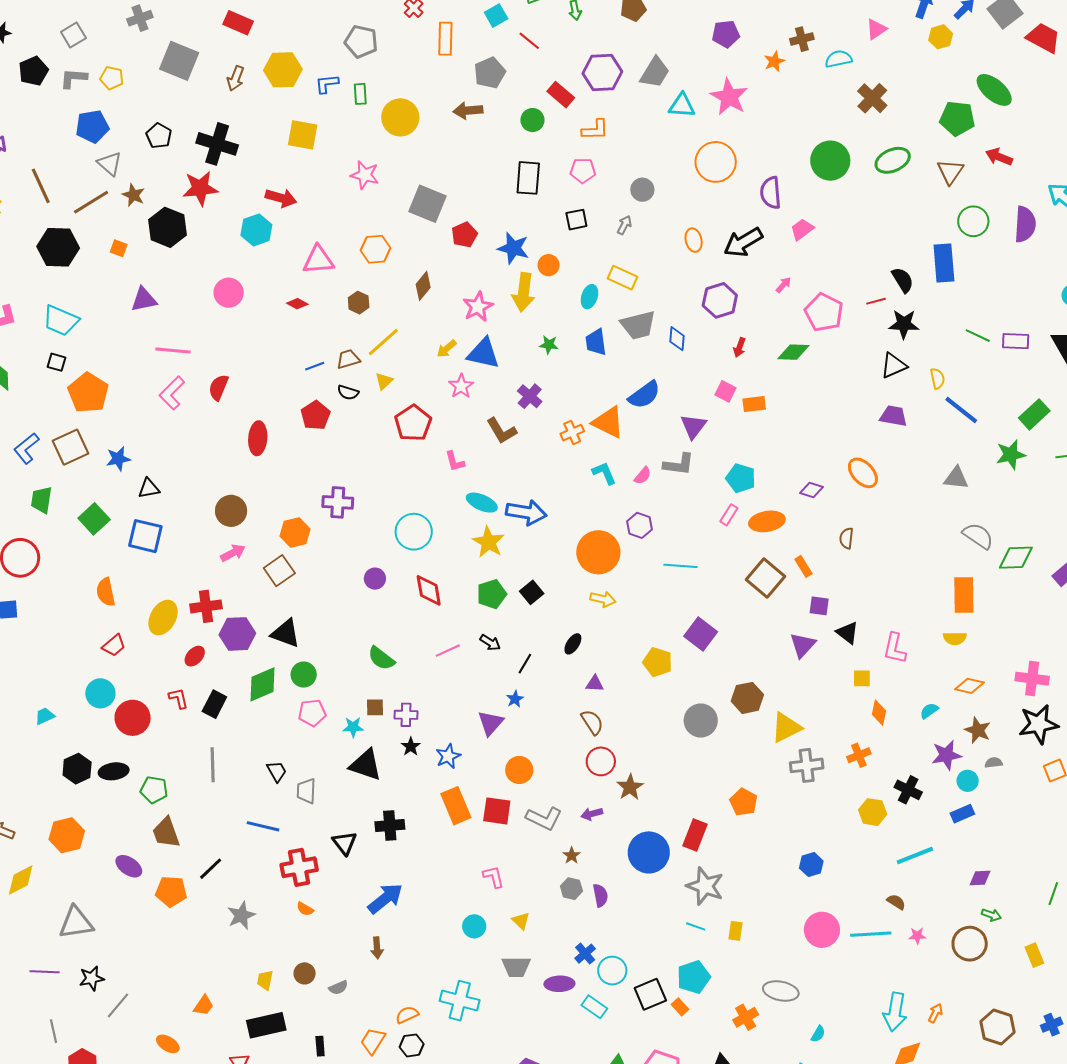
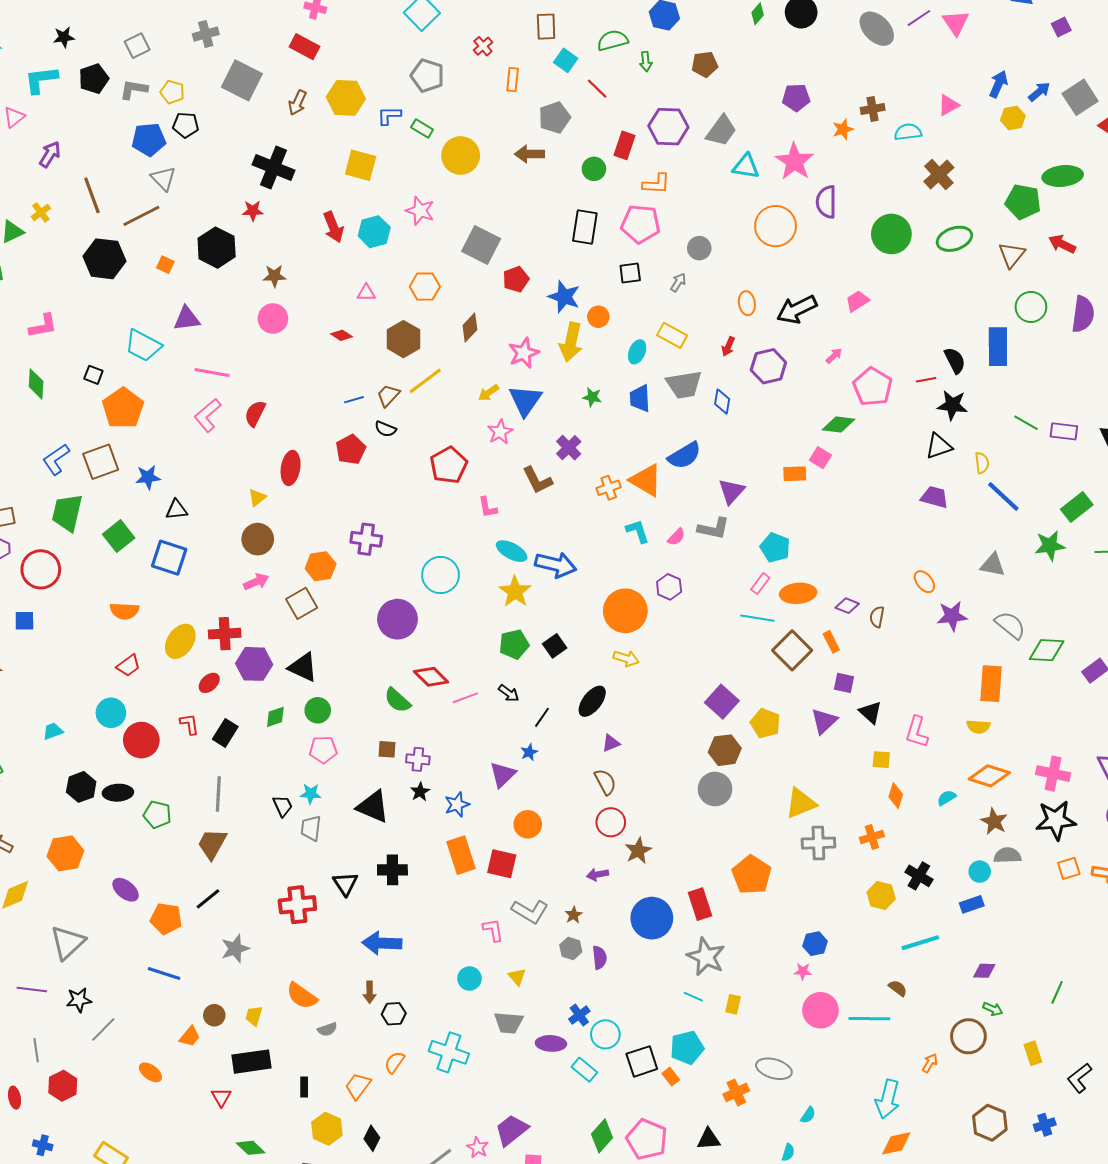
cyan square: (496, 16) -> (566, 60), turned -30
orange rectangle: (445, 39) -> (513, 80), size x0.7
green ellipse: (994, 90) -> (1063, 176), turned -51
green rectangle: (360, 94) -> (422, 129), turned -60
red rectangle: (561, 95) -> (624, 145), turned 64
black pentagon: (159, 136) -> (186, 125), moved, turned -30
pink pentagon: (583, 171) -> (641, 224), size x1.5
red star: (200, 188) -> (253, 211), size x0.6
purple semicircle: (771, 193) -> (826, 202), moved
brown star: (134, 195) -> (274, 276), moved, turned -30
red arrow: (281, 198) -> (333, 227), turned 48
cyan hexagon: (256, 230) -> (374, 232), moved
pink triangle: (318, 260) -> (366, 293), size x0.6
brown hexagon: (359, 303) -> (403, 339), size x1.6
cyan trapezoid: (61, 320) -> (143, 346), moved
red arrow: (739, 347) -> (728, 346), moved
blue triangle: (483, 353) -> (525, 401), turned 48
brown trapezoid: (348, 359) -> (388, 395), turned -35
yellow triangle: (384, 381) -> (257, 498), moved
pink square: (725, 391) -> (820, 458), moved
orange ellipse: (863, 473) -> (924, 582), moved, size x0.7
purple diamond: (812, 490) -> (847, 606), moved
green trapezoid: (41, 500) -> (67, 513), size x1.4
cyan line: (681, 566) -> (757, 618), moved
purple circle: (375, 579) -> (397, 619), size x1.8
red diamond: (429, 590) -> (431, 677), moved, turned -40
orange semicircle: (106, 592) -> (124, 611), turned -80
black ellipse: (573, 644) -> (592, 701), size x1.5
yellow pentagon: (658, 662) -> (765, 723), moved
green diamond: (262, 684) -> (275, 717), size x0.6
purple triangle: (595, 684) -> (611, 743), turned -30
orange diamond: (970, 686) -> (989, 776), size x1.4
brown hexagon: (747, 698) -> (725, 750), moved
cyan star: (353, 727) -> (311, 794), moved
purple star: (946, 755) -> (952, 616), moved
gray semicircle: (994, 763) -> (1007, 855), size x1.5
orange pentagon: (744, 802) -> (752, 875), size x1.4
gray L-shape: (544, 818) -> (530, 911), moved
blue line: (263, 826) -> (164, 973), moved
brown trapezoid: (166, 833) -> (212, 844), moved, turned 44
red rectangle: (695, 835) -> (700, 904), turned -44
blue arrow: (385, 899) -> (382, 943), turned -144
orange semicircle: (305, 909) -> (302, 996), moved, size x1.8
gray triangle: (76, 923) -> (68, 943), turned -39
pink star: (917, 936) -> (803, 971), moved
brown circle: (305, 973) -> (214, 1015), moved
orange arrow: (935, 1013) -> (930, 1063), moved
orange semicircle: (407, 1015) -> (394, 1062), turned -35
black hexagon: (412, 1045) -> (394, 1014), moved

